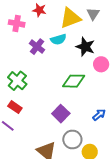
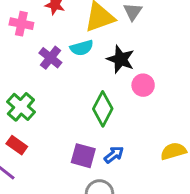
green diamond: (74, 81) -> (103, 109), turned -65
purple square: (61, 114) -> (83, 156), turned -30
blue arrow: (99, 115) -> (114, 155), moved

